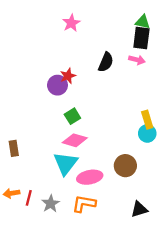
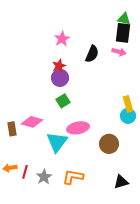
pink star: (71, 23) -> (62, 39), moved
purple circle: (57, 85) -> (60, 78), moved
pink diamond: (75, 140) -> (32, 122), moved
pink ellipse: (90, 177) -> (78, 128), moved

